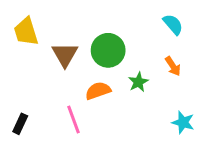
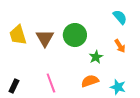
yellow trapezoid: (26, 32) -> (18, 35), moved
orange semicircle: (98, 91) -> (90, 81), moved
cyan star: (183, 122) -> (118, 87), moved

